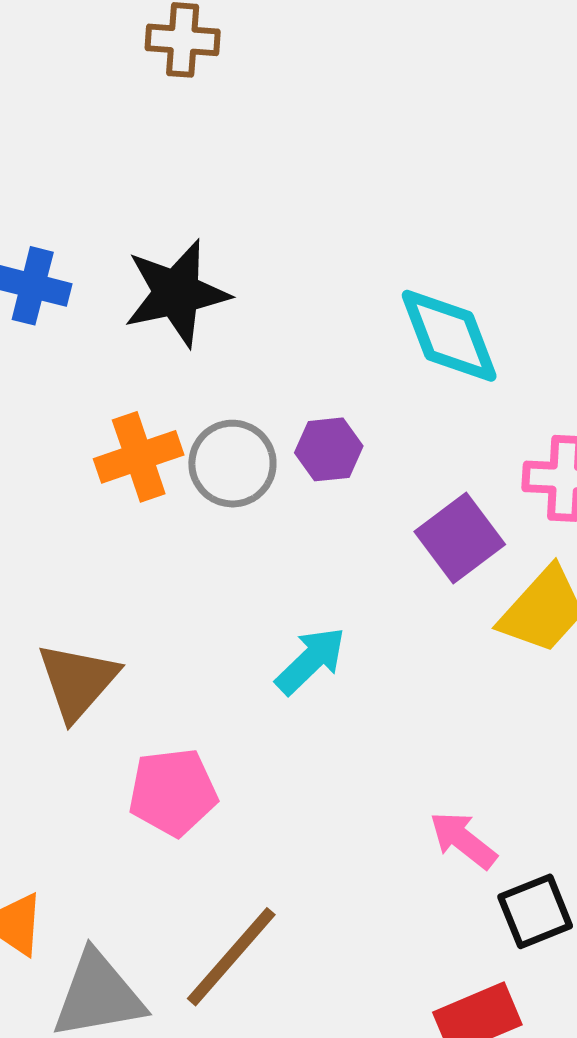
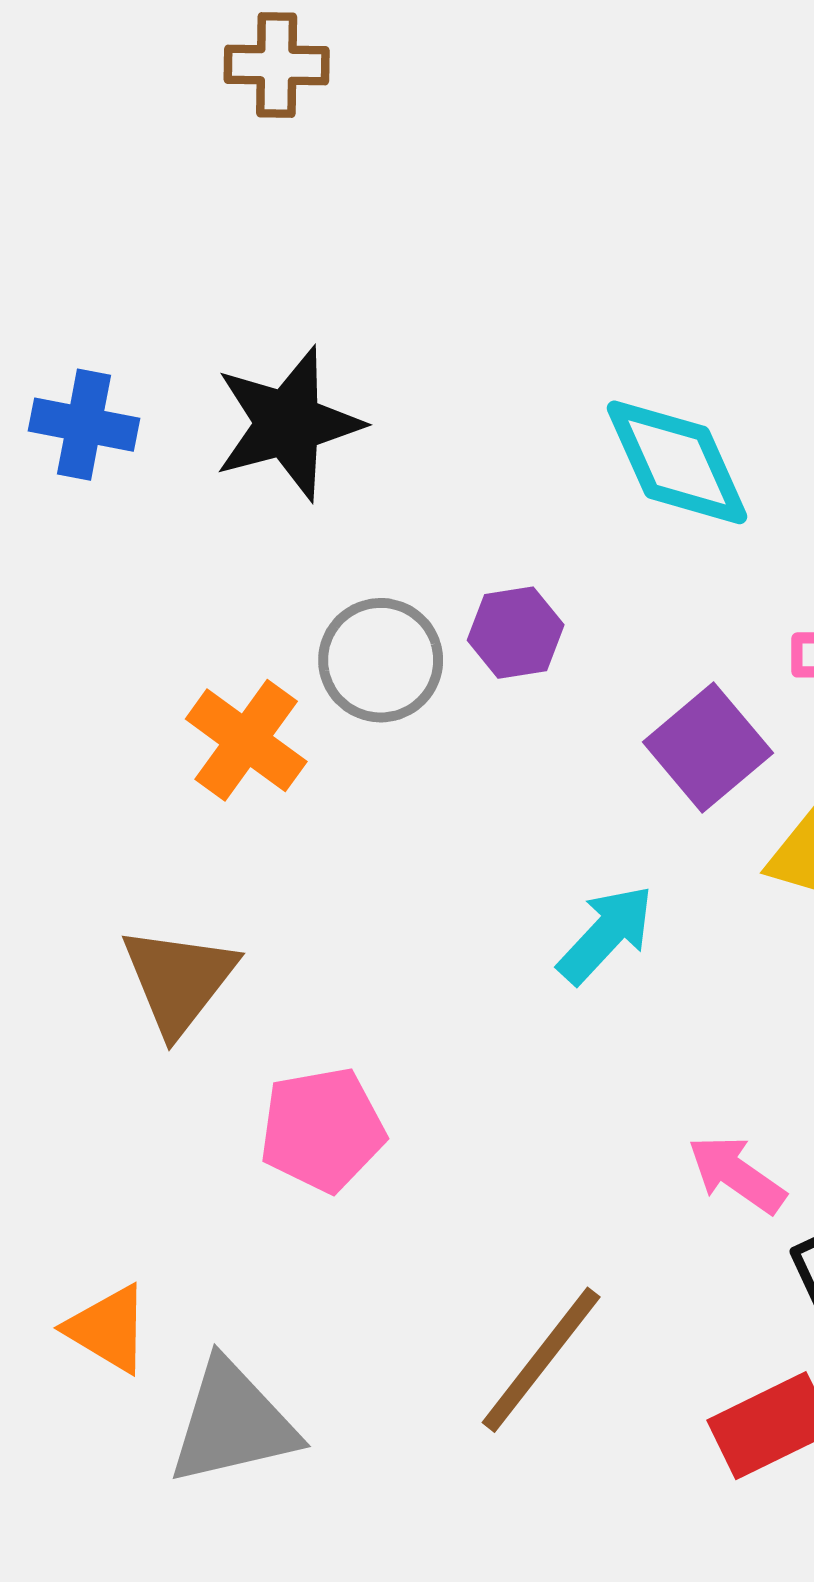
orange cross: (139, 457) -> (246, 740), moved, turned -32
cyan arrow: (311, 661) -> (606, 934), moved
brown line: (231, 957) -> (541, 1360), moved

